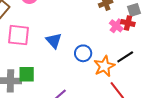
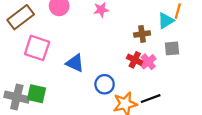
red cross: (128, 23) -> (135, 60), moved
blue triangle: (54, 41) -> (75, 63), turned -36

